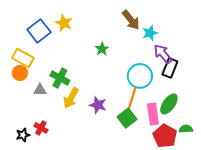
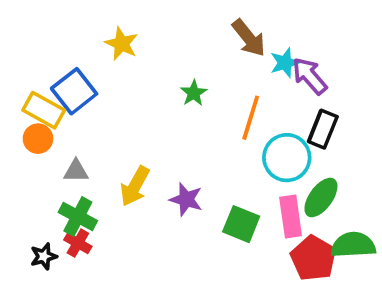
blue square: (39, 31) -> (74, 91), moved
purple arrow: (163, 54) -> (310, 76), moved
cyan circle: (140, 76) -> (287, 158), moved
green cross: (60, 78) -> (78, 216), moved
orange line: (132, 99) -> (251, 118), moved
green square: (127, 118) -> (241, 224), turned -30
green semicircle: (186, 129) -> (353, 245), size x1.6

